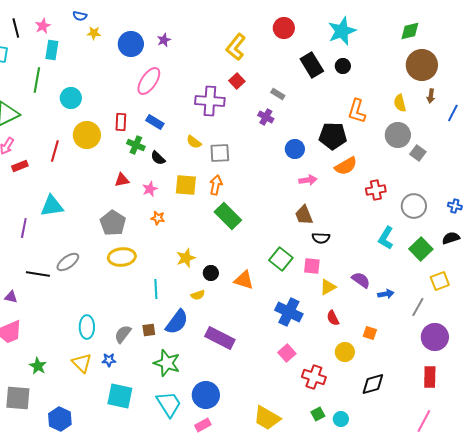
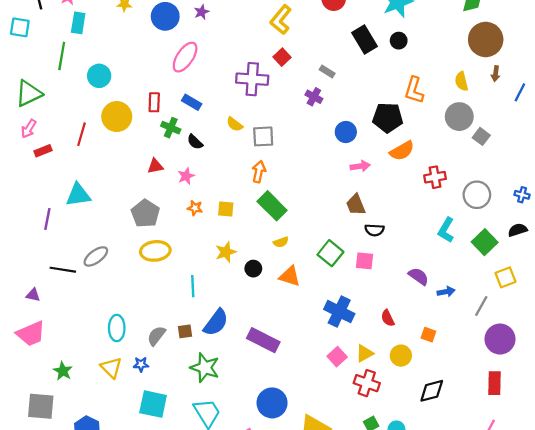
yellow square: (186, 185) -> (226, 209), moved, size x0.7
yellow triangle: (328, 287) -> (365, 353), moved
yellow semicircle: (198, 295) -> (281, 242), moved
blue circle: (206, 395) -> (272, 403), moved

